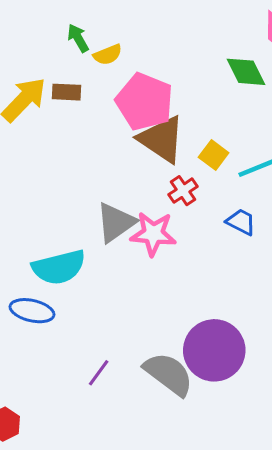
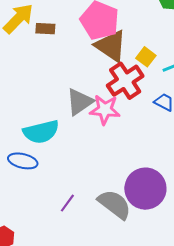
brown rectangle: (67, 92) -> (45, 29), moved
red cross: (183, 191) -> (125, 81), size x1.8

